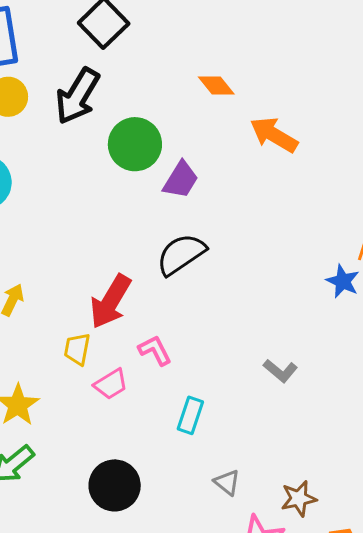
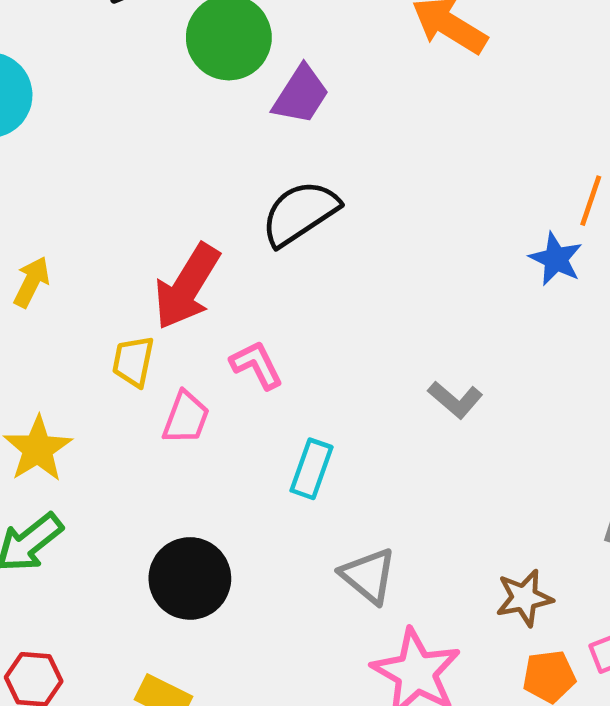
pink trapezoid: (111, 384) -> (186, 418), turned -39
gray triangle: (227, 482) -> (368, 576), size x1.4
brown star: (299, 498) -> (524, 598), moved

